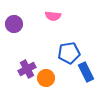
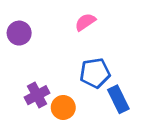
pink semicircle: (53, 16) -> (85, 22), moved, turned 140

